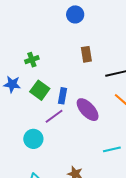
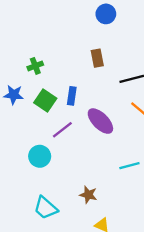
blue circle: (75, 14) -> (106, 14), moved
blue rectangle: (62, 96) -> (72, 96), moved

